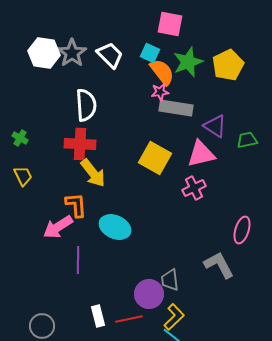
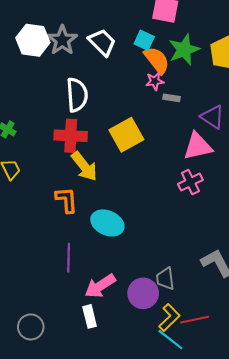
gray rectangle: (176, 108) -> (171, 98), size x0.5
yellow square: (155, 158) -> (126, 135), moved, turned 32
pink arrow: (58, 227) -> (100, 286), moved
red line: (129, 319) -> (195, 320), moved

